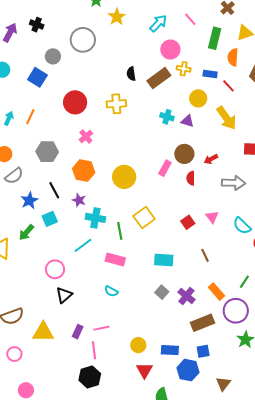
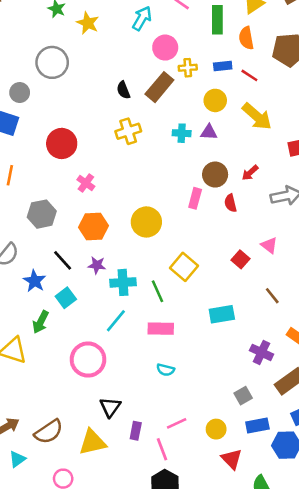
yellow cross: (116, 104) -> (128, 131), moved
pink circle: (55, 269) -> (88, 360), size x1.4
gray square: (162, 292) -> (243, 396), moved, turned 32
black triangle: (64, 295) -> (110, 407), moved
pink line: (101, 328) -> (177, 423), moved

